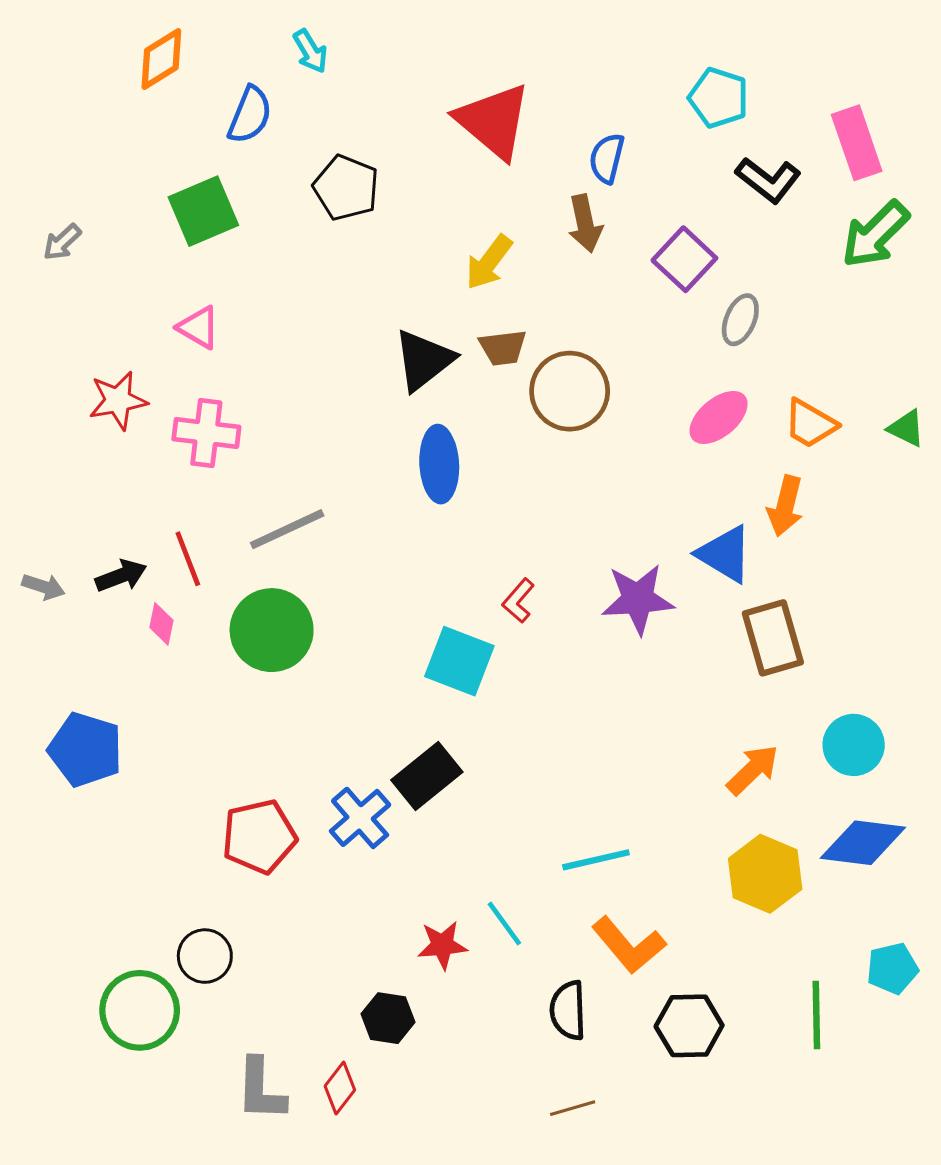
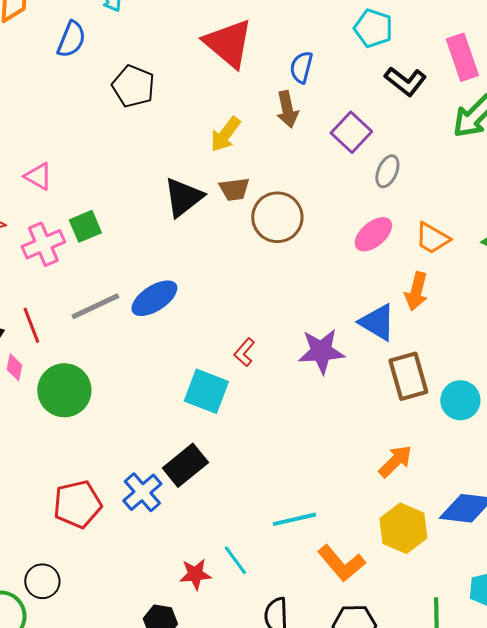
green square: (203, 211) -> (85, 226), moved, size x0.7
pink cross: (206, 433) -> (43, 244), turned -30
blue ellipse: (439, 464) -> (154, 298), moved, turned 60
green circle: (272, 630) -> (64, 390), moved
cyan circle: (854, 745) -> (460, 400), moved
orange L-shape: (629, 945) -> (341, 563), moved

